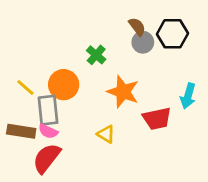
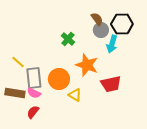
orange circle: (64, 85) -> (59, 79), moved
cyan arrow: (188, 96) -> (112, 44), moved
red semicircle: (47, 158) -> (33, 112), size x0.6

